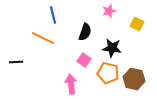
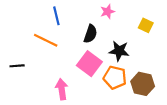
pink star: (109, 11) -> (107, 12), moved
pink square: (84, 60) -> (89, 64), size x1.6
pink arrow: (71, 84) -> (62, 89), moved

